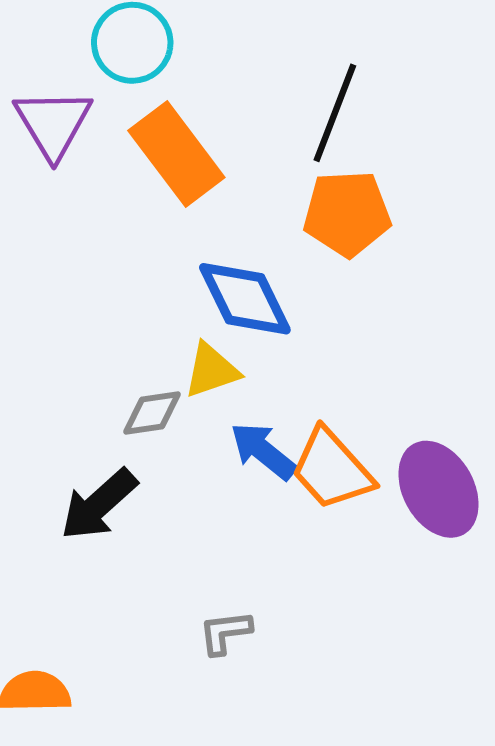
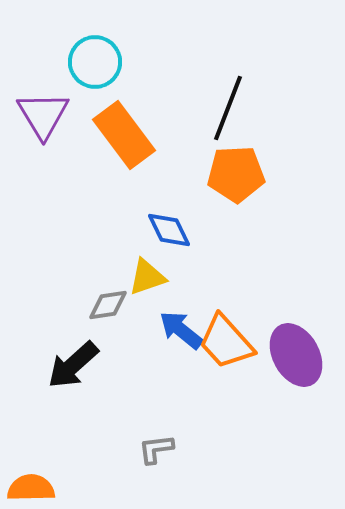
blue diamond: (245, 299) -> (169, 230), size x0.7

